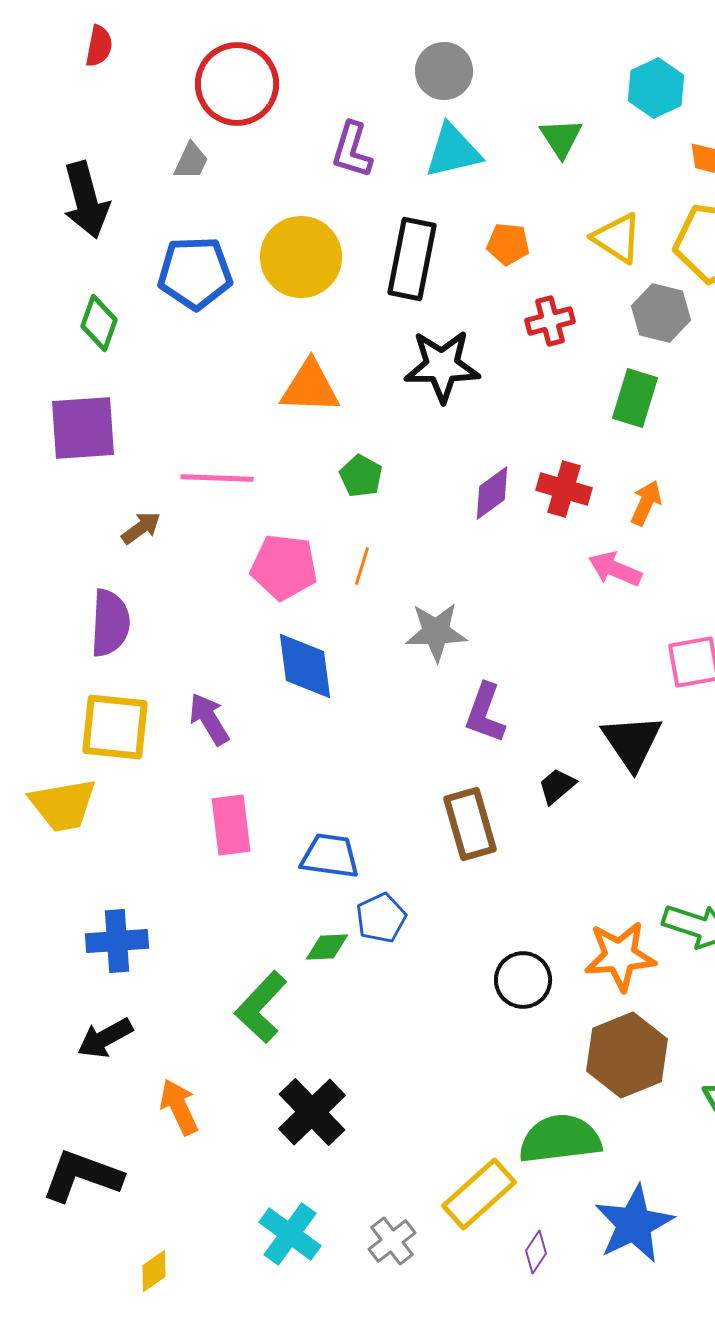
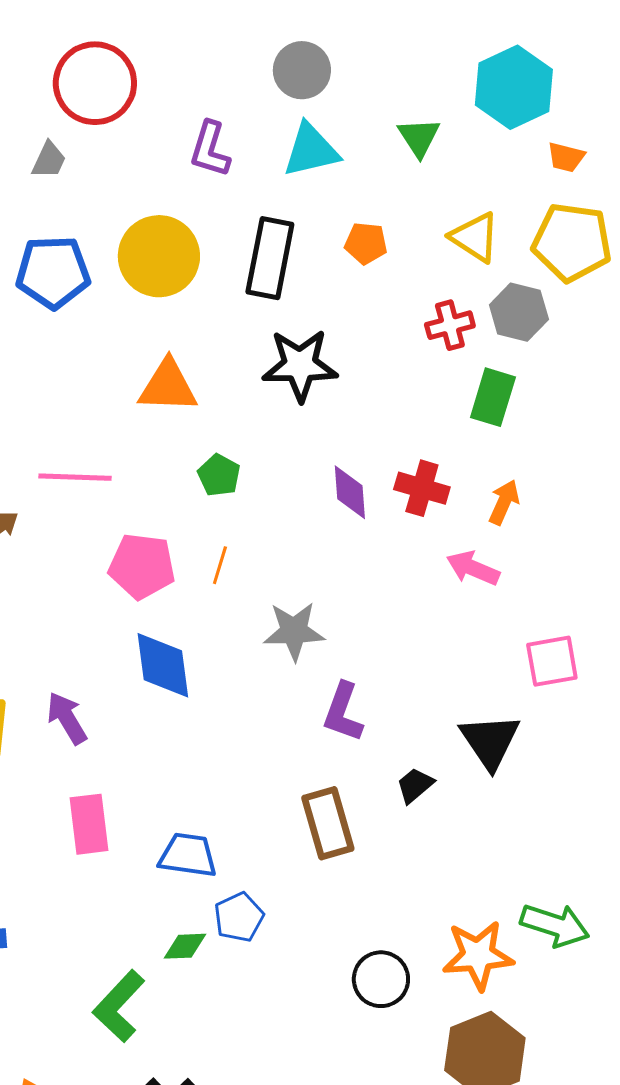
cyan hexagon: (656, 88) -> (514, 87), size x1.4
red cross: (550, 321) -> (450, 325), moved
purple diamond: (492, 493) -> (350, 492), turned -58

